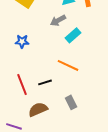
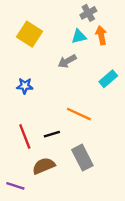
cyan rectangle: (73, 35) -> (108, 79), moved
gray rectangle: (71, 102) -> (82, 158), size x1.5

